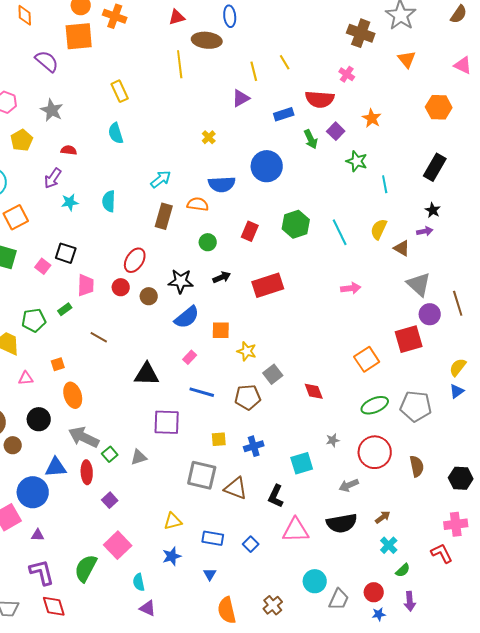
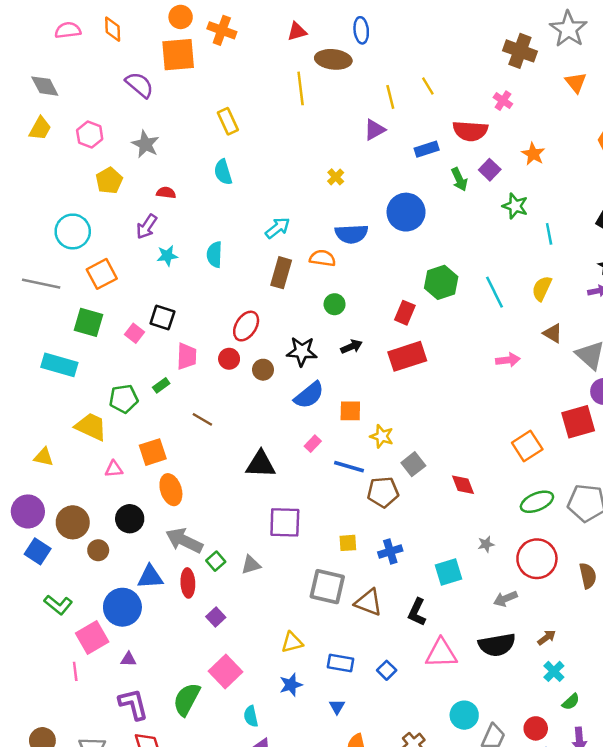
red rectangle: (250, 231) -> (405, 313), moved
brown triangle: (402, 248) -> (553, 333), moved
orange square: (58, 364) -> (153, 452), size x1.6
blue line: (202, 392) -> (349, 467), moved

